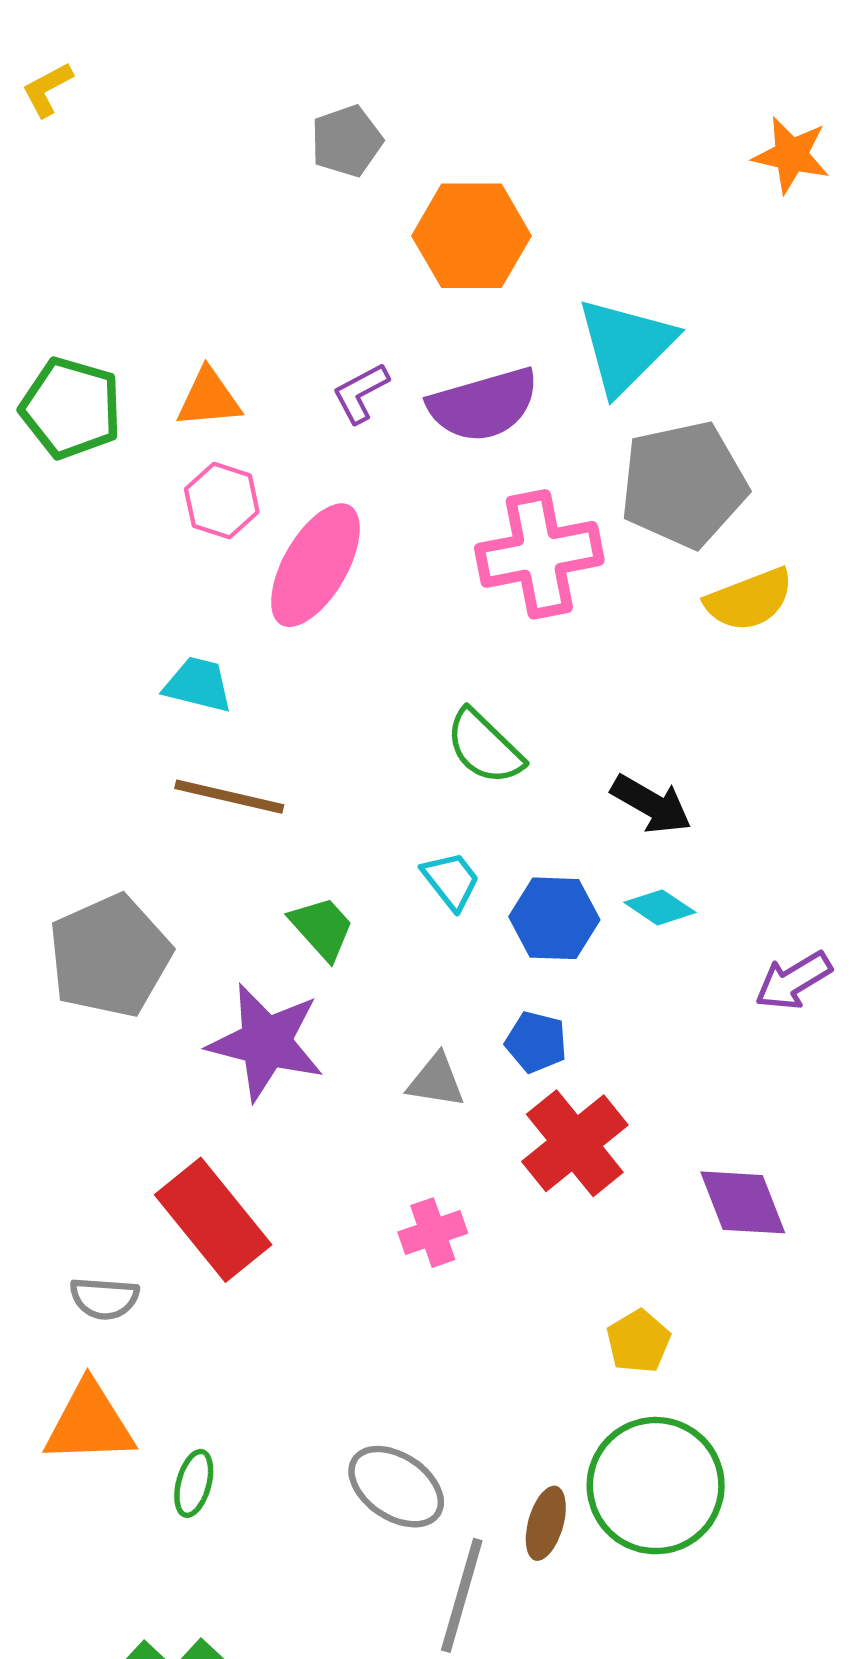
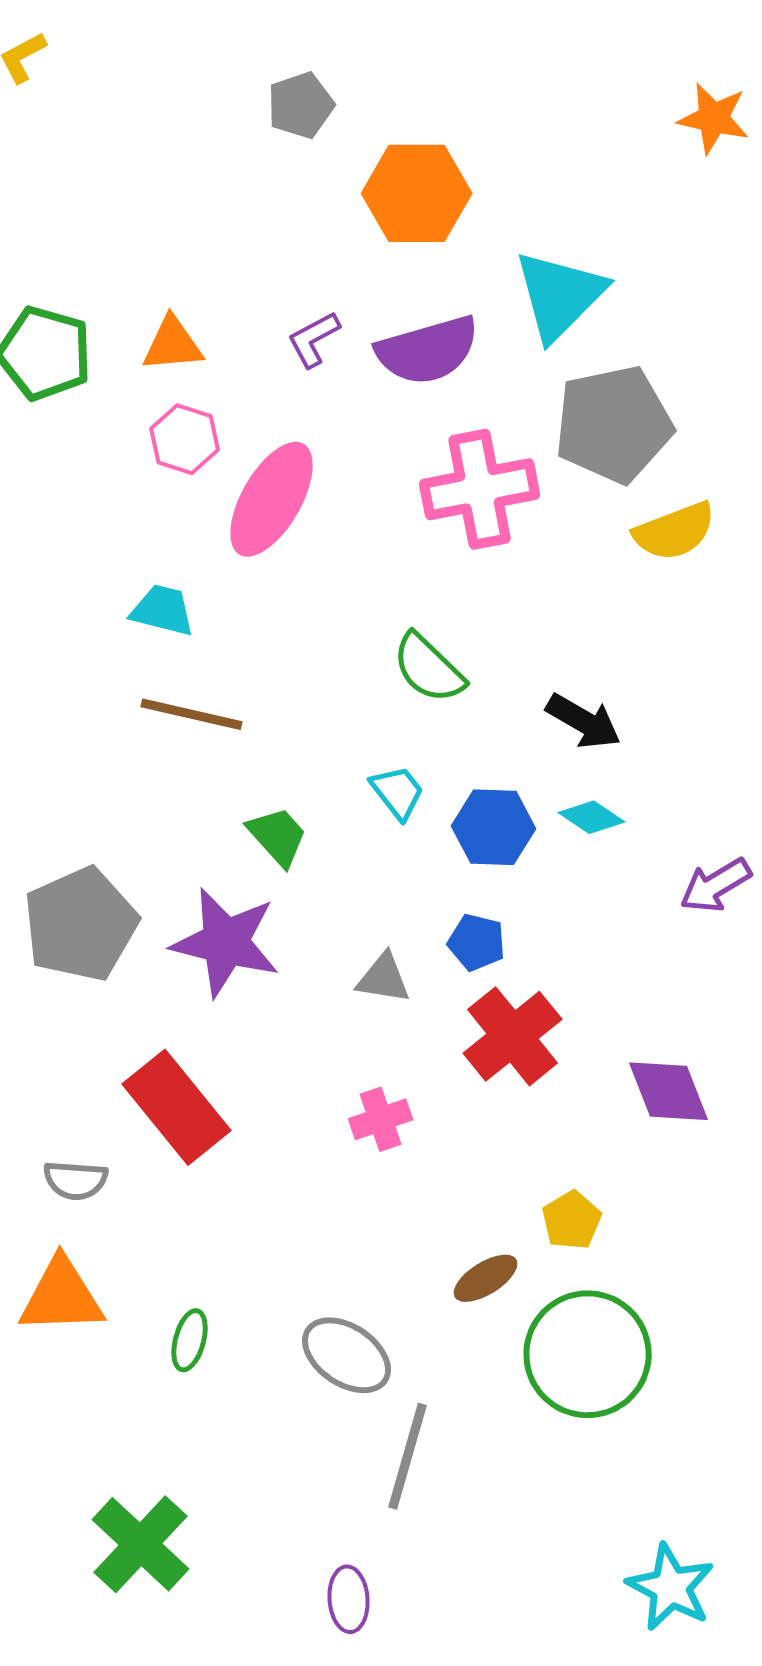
gray pentagon: (110, 956) -> (81, 924), moved
green ellipse: (194, 1483) -> (190, 1340), moved
brown ellipse: (546, 1523) -> (486, 1278), moved, turned 42

